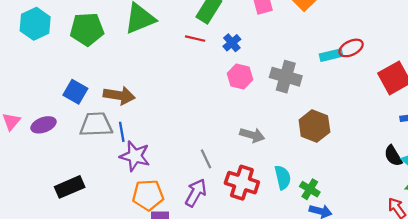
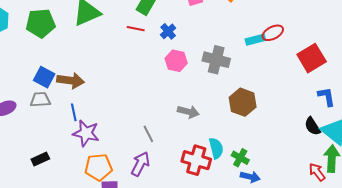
blue square: (75, 92) -> (44, 77), moved
gray trapezoid: (96, 125) -> (40, 100), moved, size x0.7
red cross: (242, 183) -> (196, 160), moved
black rectangle: (70, 187) -> (40, 159), moved, size x0.7

